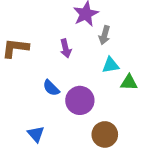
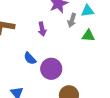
cyan triangle: (111, 65) -> (88, 11), moved
green triangle: (129, 82) -> (88, 36), moved

